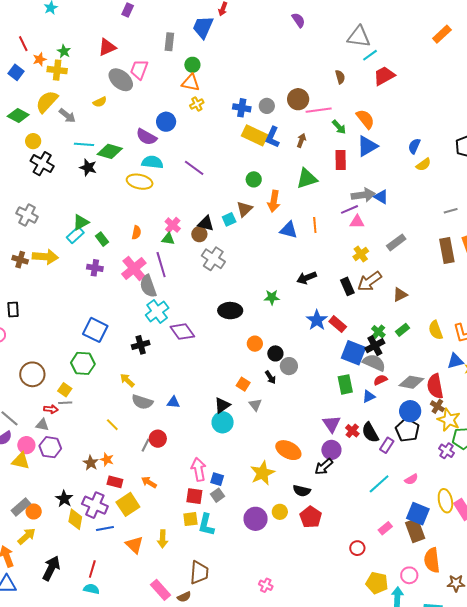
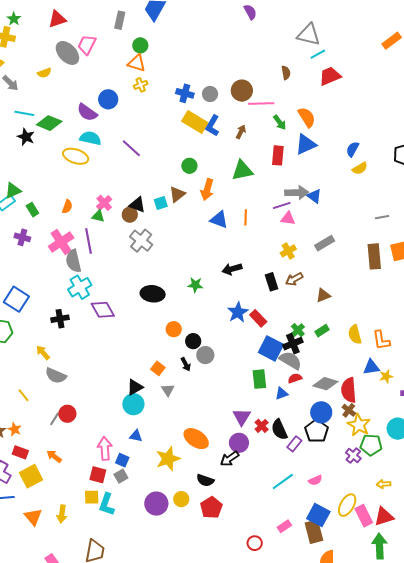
brown arrow: (370, 281) -> (294, 279), size x0.7
blue triangle: (173, 402) -> (136, 436), moved
yellow ellipse: (445, 501) -> (347, 505), turned 35

